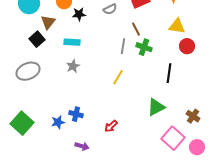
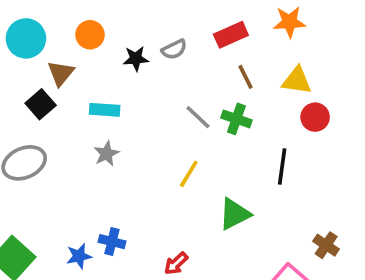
black star: (79, 14) -> (136, 59), moved
brown line: (136, 29) -> (246, 77), moved
gray line: (123, 46) -> (198, 117), turned -56
green triangle: (156, 107) -> (235, 214), moved

